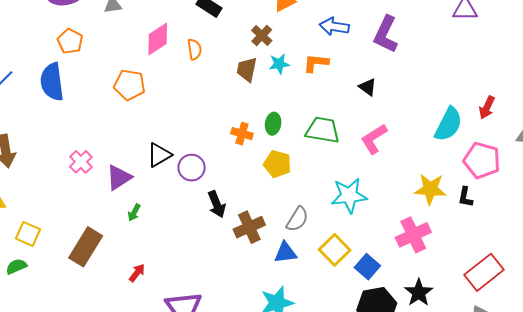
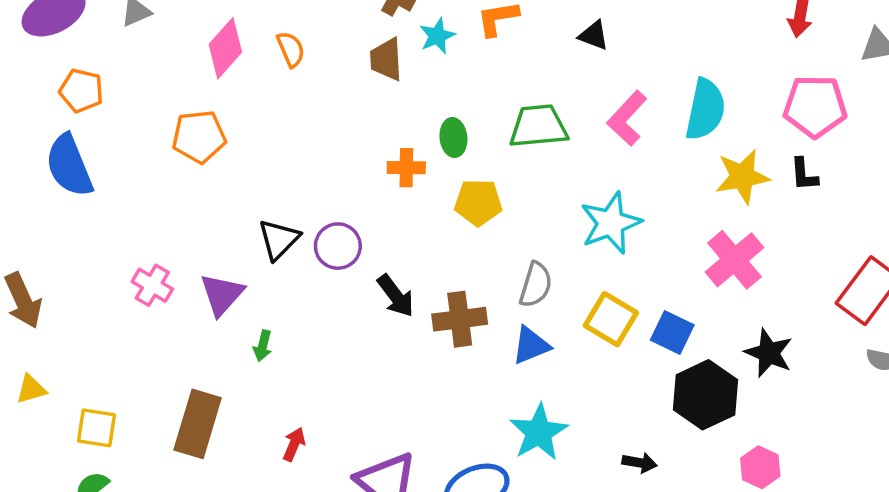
cyan semicircle: (448, 124) -> (705, 109), moved
brown cross: (249, 227) -> (460, 319), turned 32

